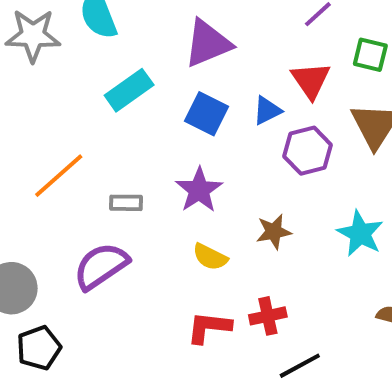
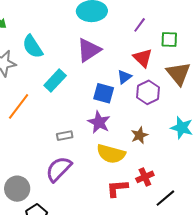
blue square: (207, 114) -> (104, 93), moved
orange line: (59, 176) -> (19, 106), moved
yellow semicircle: (210, 257) -> (111, 154), size x1.6

